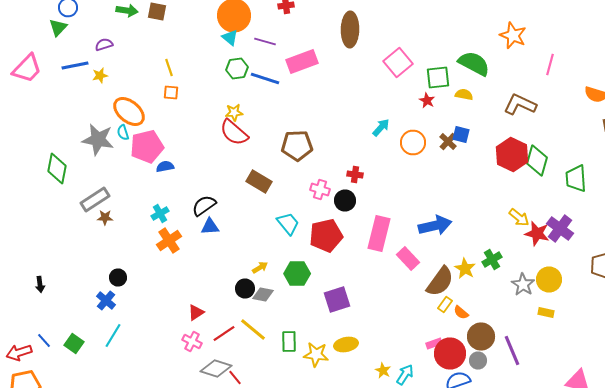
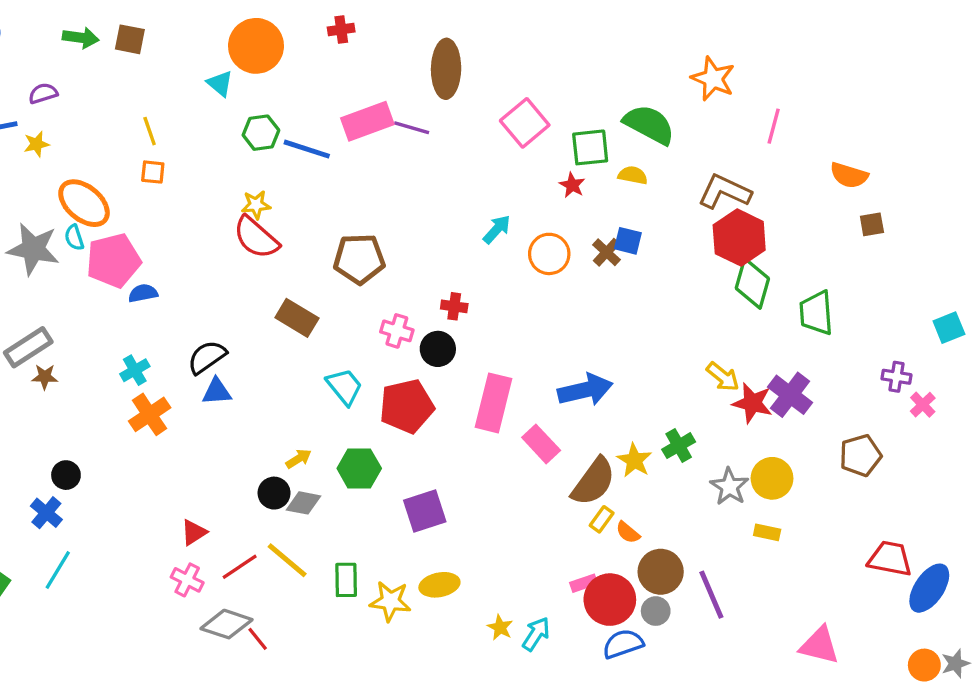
cyan triangle: (230, 38) -> (220, 84), moved
purple line: (265, 42) -> (412, 128), moved
red hexagon: (512, 154) -> (739, 238), moved

